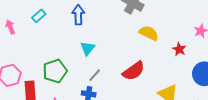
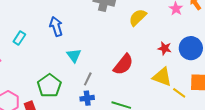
yellow semicircle: (149, 33) -> (138, 17), moved, turned -54
red star: (179, 49) -> (165, 48), moved

